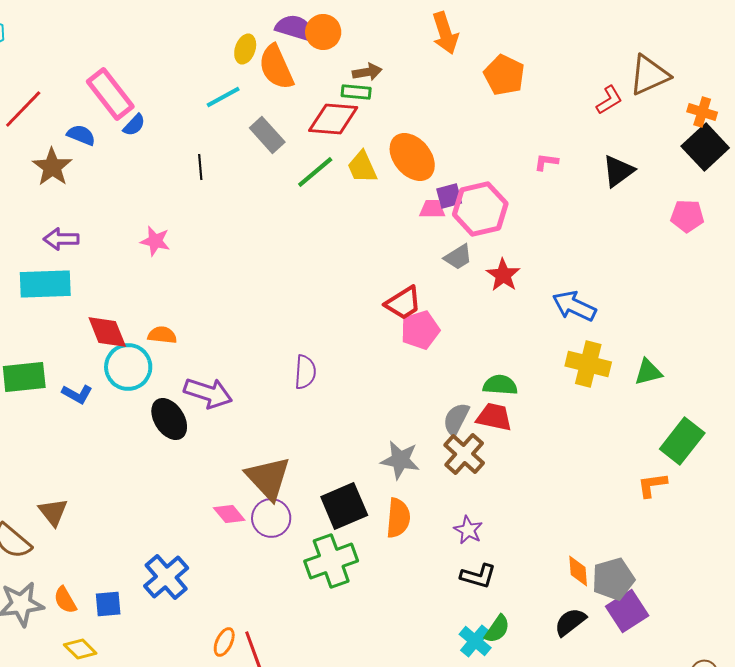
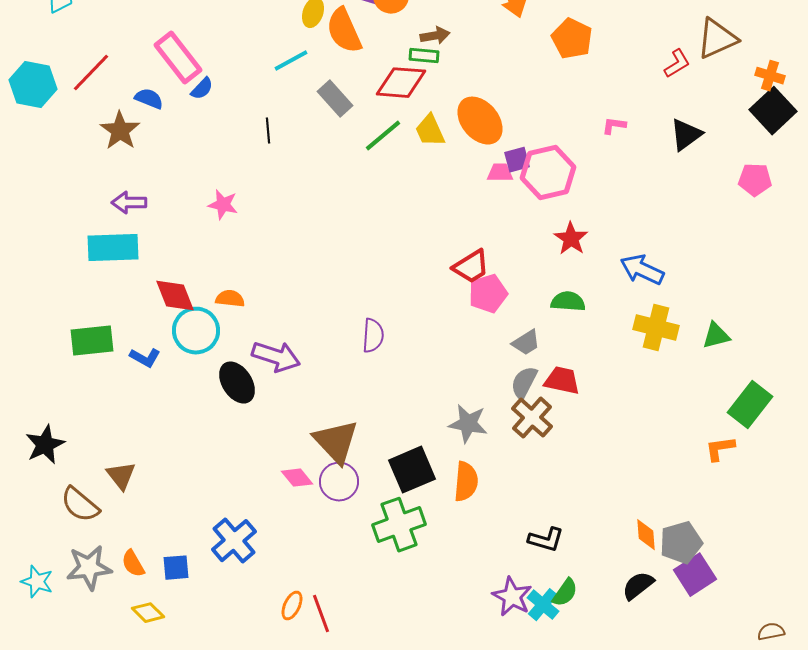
gray trapezoid: (458, 257) -> (526, 343), moved
green semicircle: (500, 385) -> (568, 302), moved
purple star: (468, 530) -> (512, 597), moved, size x1.4

